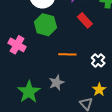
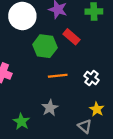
green hexagon: (45, 25) -> (45, 46), moved
green star: (29, 92) -> (21, 122), size x0.7

